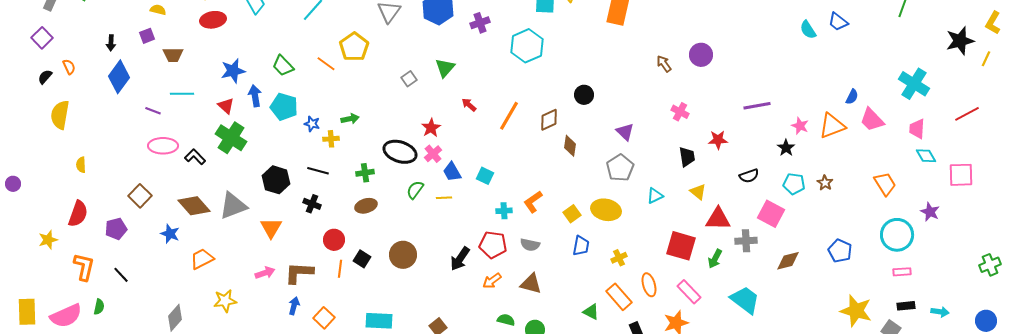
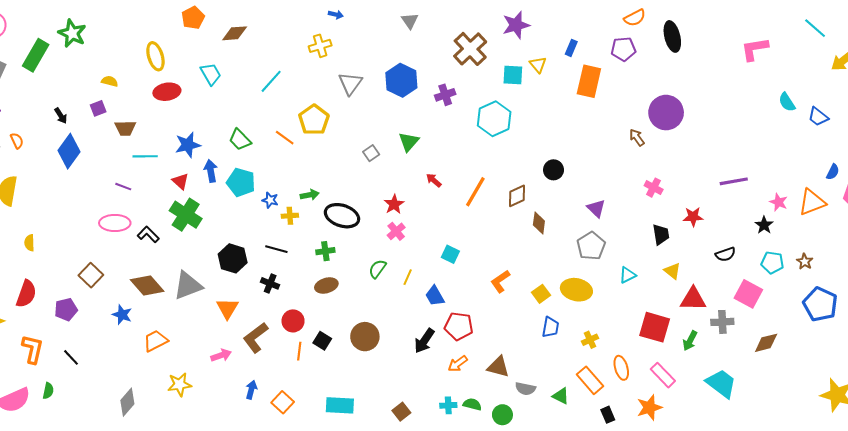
blue trapezoid: (838, 22) -> (818, 117), moved
black arrow: (111, 43) -> (61, 116), turned -35
purple circle: (701, 55) -> (666, 113), moved, size x1.4
cyan line: (182, 94) -> (145, 156), moved
purple line: (153, 111) -> (123, 187), moved
black ellipse: (400, 152) -> (342, 216), moved
blue trapezoid: (452, 172) -> (435, 296), moved
yellow line: (444, 198) -> (408, 277), turned -63
cyan cross: (504, 211) -> (448, 405), moved
gray semicircle: (530, 245) -> (525, 389), moved
blue pentagon: (840, 251) -> (820, 304), moved, size x1.4
brown L-shape: (299, 273) -> (256, 338), moved, turned -40

